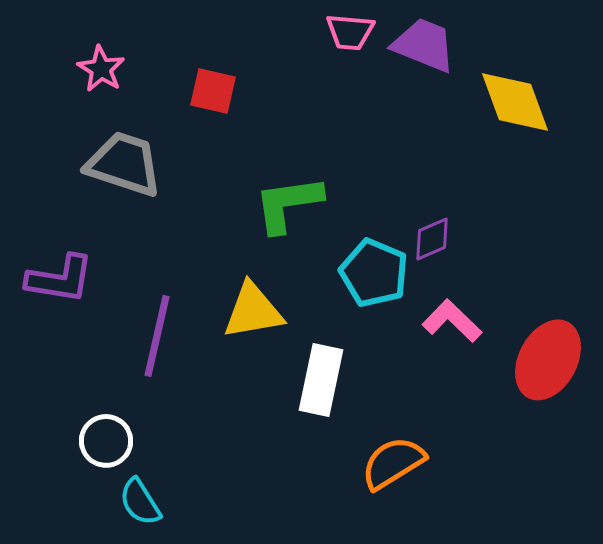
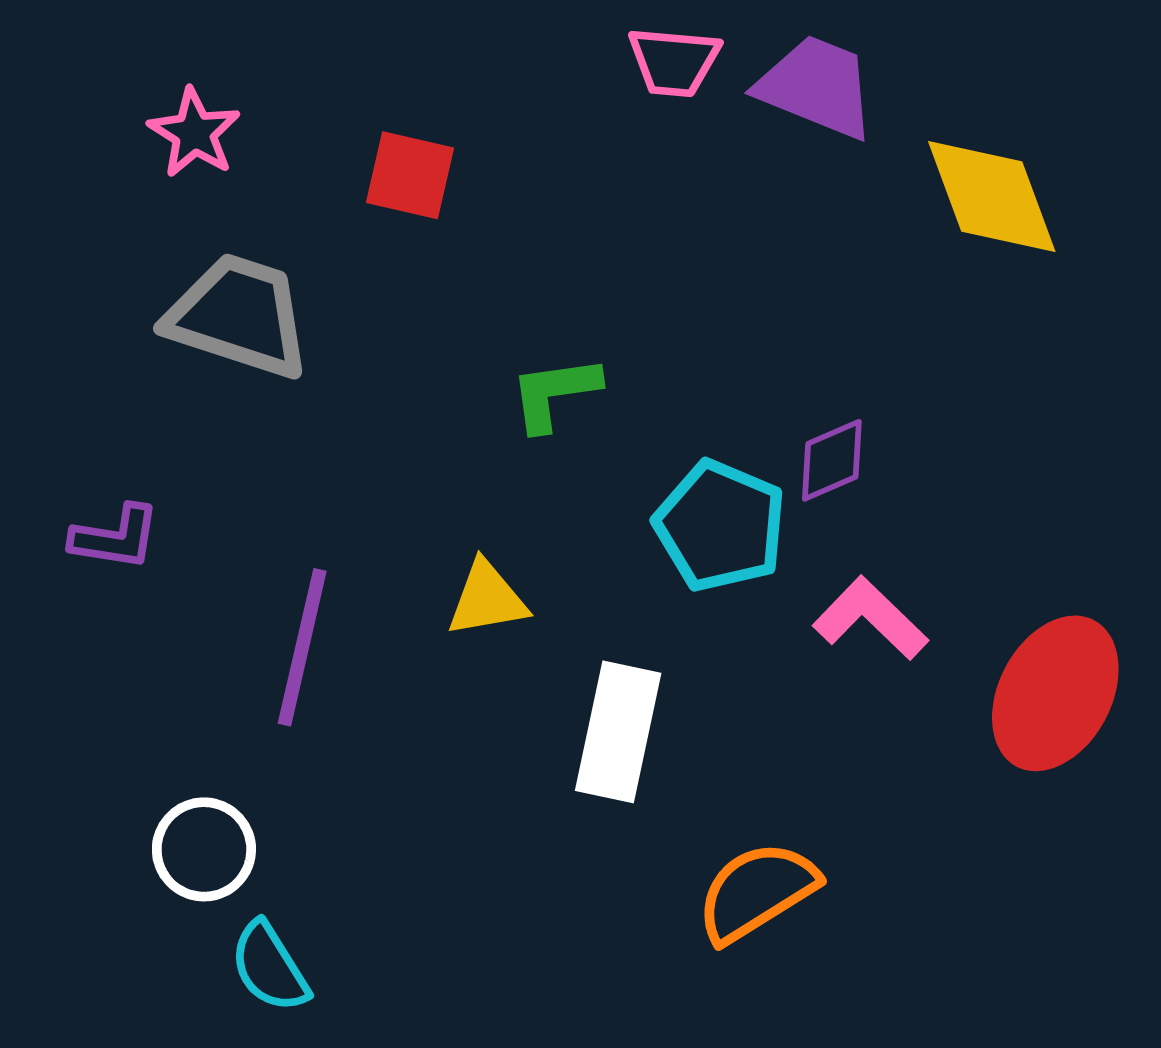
green L-shape: (288, 204) -> (554, 393), size x0.7
purple L-shape: (60, 279) -> (115, 537), size x0.7
yellow triangle: (253, 311) -> (487, 599), size x0.7

